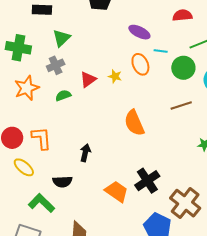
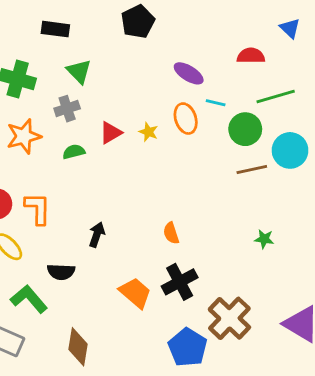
green triangle: (61, 38) -> (79, 71), turned -36
brown line: (181, 106) -> (252, 170), moved
orange semicircle: (134, 123) -> (171, 233), moved, size x0.6

